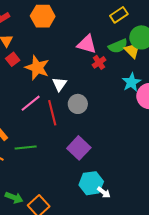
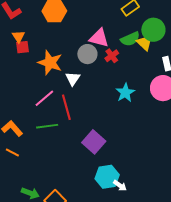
red square: (13, 59) -> (23, 47), moved, turned 32
cyan star: (131, 82) -> (125, 93), moved
gray circle: (78, 104) -> (87, 54), moved
green line: (26, 148) -> (47, 126), moved

